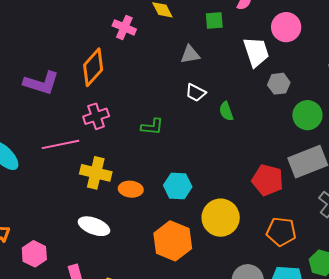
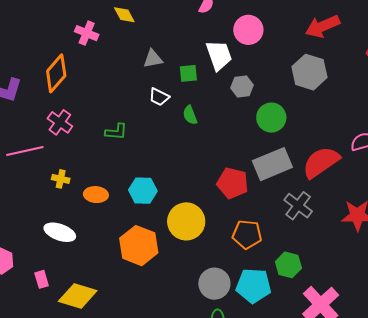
green square: (214, 21) -> (188, 73), moved
pink cross: (96, 116) -> (60, 122), turned -35
yellow cross: (96, 173) -> (61, 179), size x0.6

